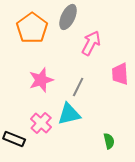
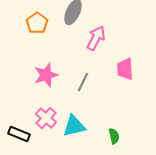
orange pentagon: (32, 28) -> (37, 23), size x0.7
cyan triangle: (69, 114) -> (74, 126), moved

